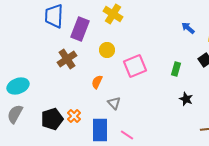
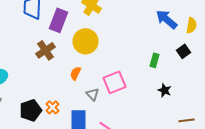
blue arrow: (188, 28) -> (166, 19), size x1.6
yellow circle: (107, 50) -> (86, 41), size x1.6
pink square: (135, 66) -> (114, 82), moved

